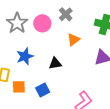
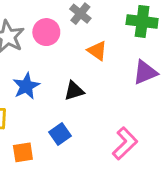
orange triangle: (73, 40) -> (97, 51), turned -40
orange square: (19, 87) -> (23, 152), moved

